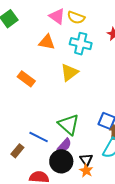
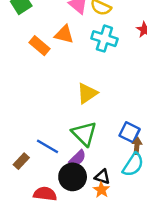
yellow triangle: (69, 72) -> (87, 93), moved
orange rectangle: (26, 79) -> (39, 46), moved
black triangle: (86, 160) -> (102, 177), turned -40

